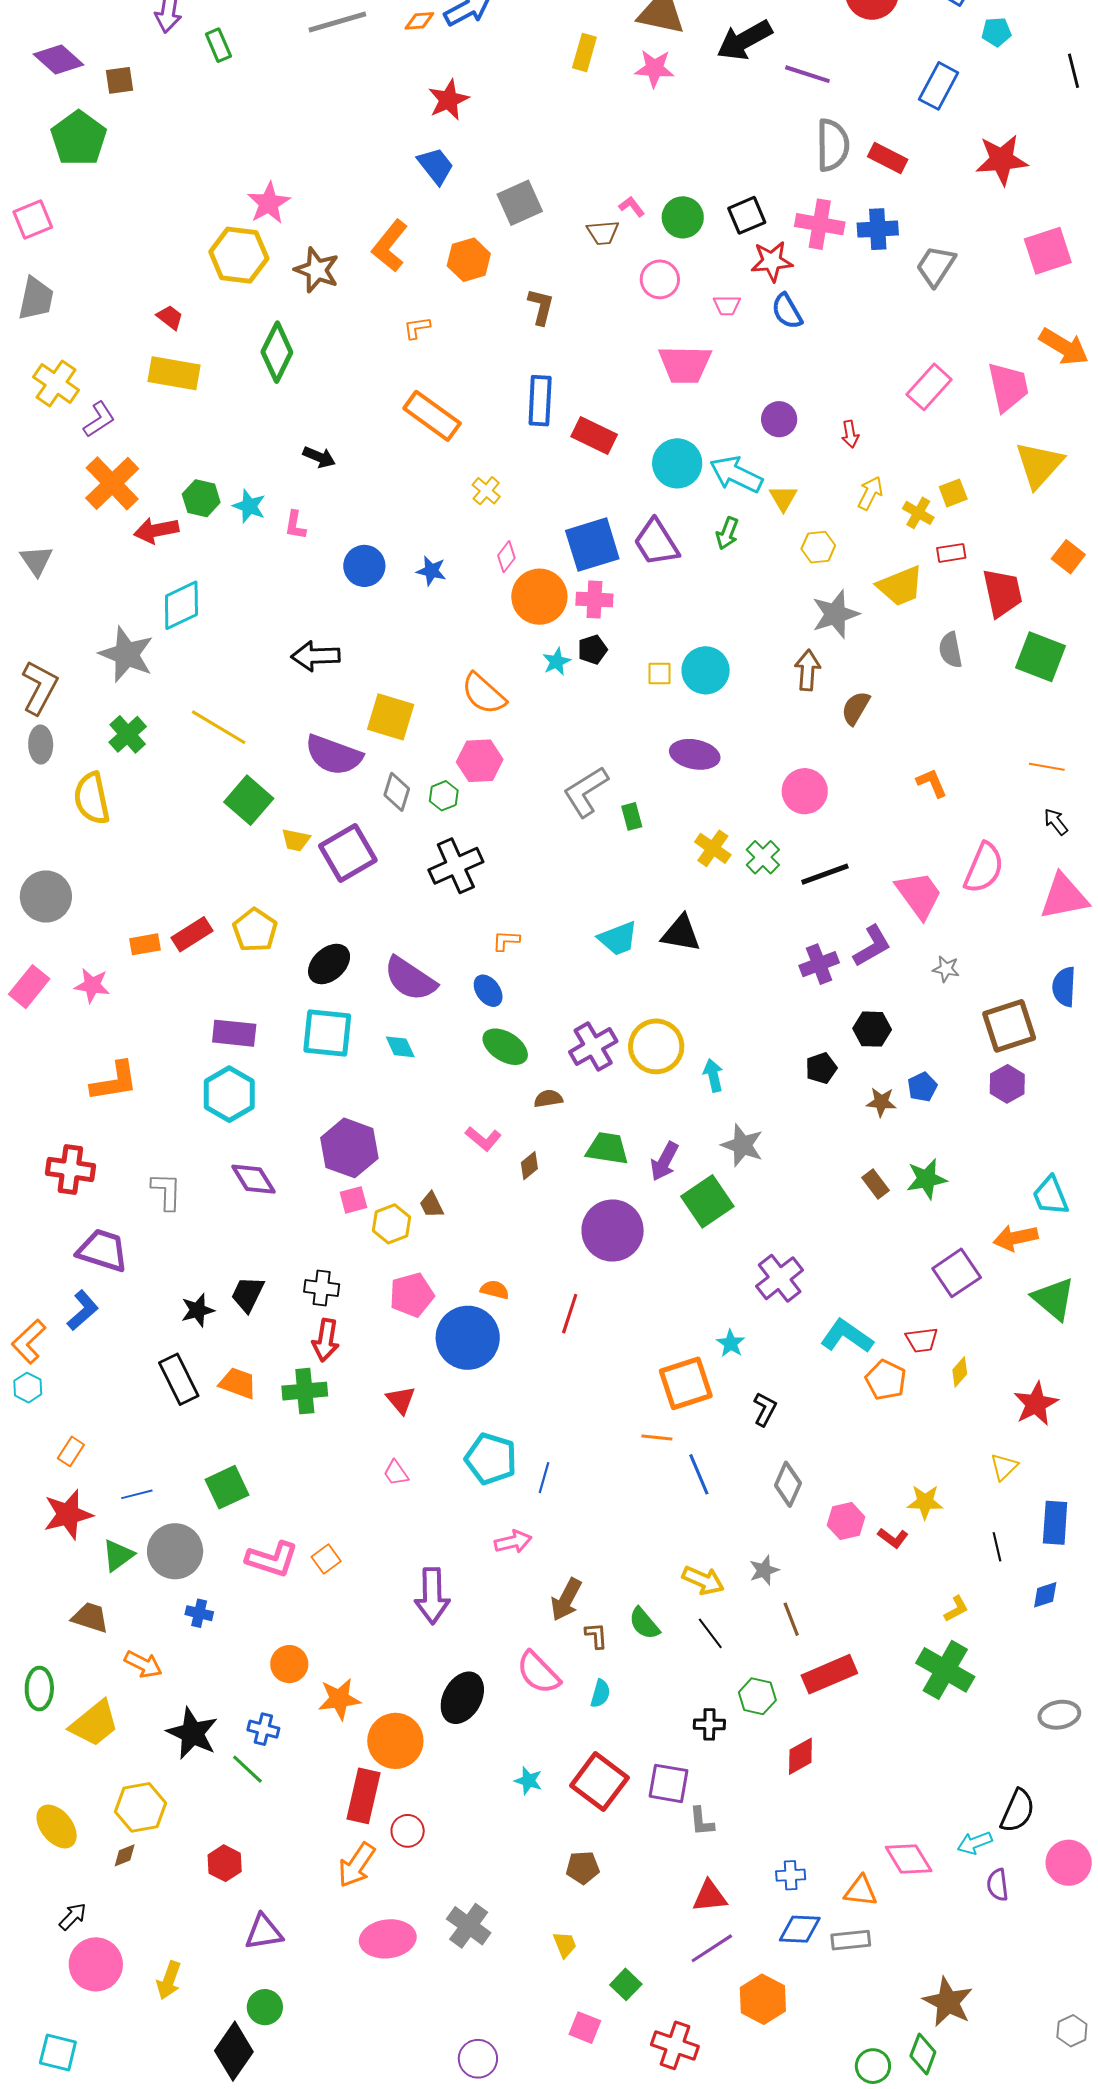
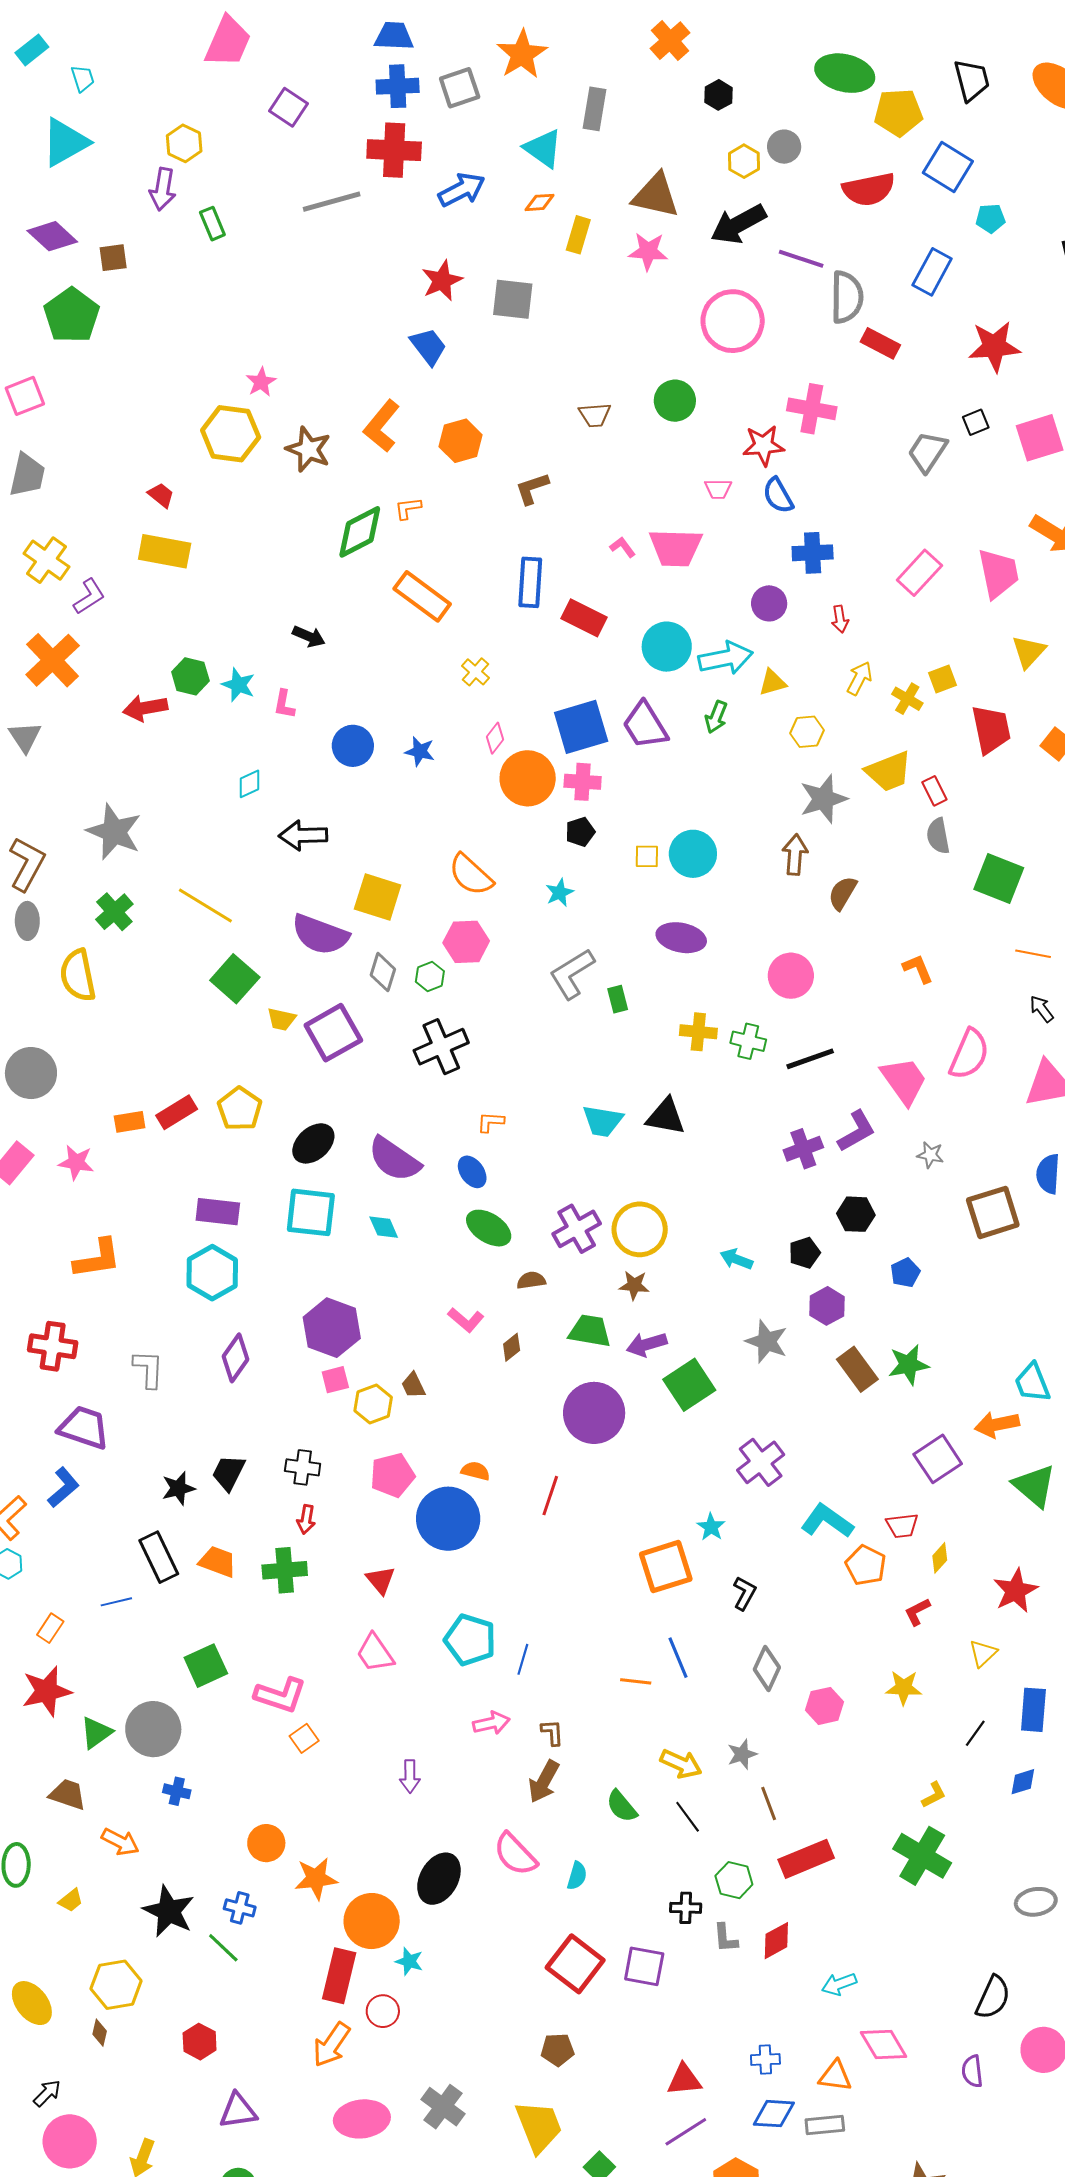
orange diamond: (419, 21) -> (540, 202), moved
gray semicircle: (833, 145) -> (847, 297), moved
pink star: (269, 203) -> (261, 382), size x0.7
gray square: (520, 203) -> (513, 299), moved, turned 30
pink L-shape: (632, 206) -> (623, 547), moved
black square: (747, 215) -> (976, 422), moved, size x0.7
blue cross: (878, 229) -> (813, 553), moved
pink circle: (660, 279) -> (733, 321), moved, size x1.6
brown L-shape: (541, 307) -> (532, 488), turned -123
green diamond: (277, 352) -> (360, 532), moved, turned 36
yellow triangle: (1039, 465) -> (1029, 652), size x0.7
cyan arrow: (736, 474) -> (726, 658), turned 142
orange cross: (112, 483) -> (53, 660), moved
yellow triangle: (783, 498) -> (772, 682), turned 44
red rectangle: (951, 553) -> (934, 791), moved, turned 72
red trapezoid: (1002, 593) -> (991, 729), moved
cyan diamond: (181, 605) -> (250, 784), moved, size x0.6
green square: (1041, 657) -> (999, 878), moved
cyan star: (557, 662) -> (560, 893), moved
yellow cross: (713, 848) -> (698, 1032), turned -30
green cross: (763, 857) -> (748, 1041), turned -32
cyan trapezoid: (618, 938) -> (603, 1121), turned 30
cyan arrow: (713, 1075) -> (736, 1259), moved, turned -56
purple hexagon: (1007, 1084) -> (827, 1306), moved
brown star: (881, 1102) -> (634, 1285), moved
gray star: (742, 1145) -> (767, 1341), moved
purple arrow: (664, 1161) -> (647, 1344), turned 45
purple diamond: (253, 1179) -> (236, 1358), turned 66
brown rectangle: (875, 1184) -> (857, 1369), size x1.5
red arrow: (326, 1340) -> (306, 1519), size x0.7
orange line: (657, 1437) -> (636, 1681), moved
pink trapezoid: (396, 1473) -> (375, 1653), size x1.5
blue line: (137, 1494) -> (116, 1602), moved
red L-shape: (893, 1538) -> (917, 1612), moved, turned 116
black line: (997, 1547) -> (975, 1733), turned 48
pink L-shape: (272, 1559) -> (281, 1695), moved
purple arrow: (432, 1596) -> (410, 1776), size x0.6
brown L-shape: (596, 1636) -> (552, 1733), moved
yellow trapezoid: (94, 1723) -> (71, 1900), size x0.5
cyan star: (528, 1781) -> (409, 1961), moved
gray L-shape: (702, 1821) -> (725, 1938), moved
cyan arrow: (975, 1843) -> (839, 1984), moved
brown diamond: (125, 1855) -> (100, 2033), turned -56
yellow trapezoid: (565, 1945) -> (539, 2126), size x2.0

